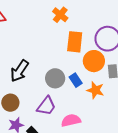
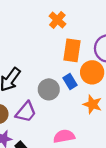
blue rectangle: (76, 80) -> (70, 82), moved
purple trapezoid: (46, 106) -> (26, 112), moved

